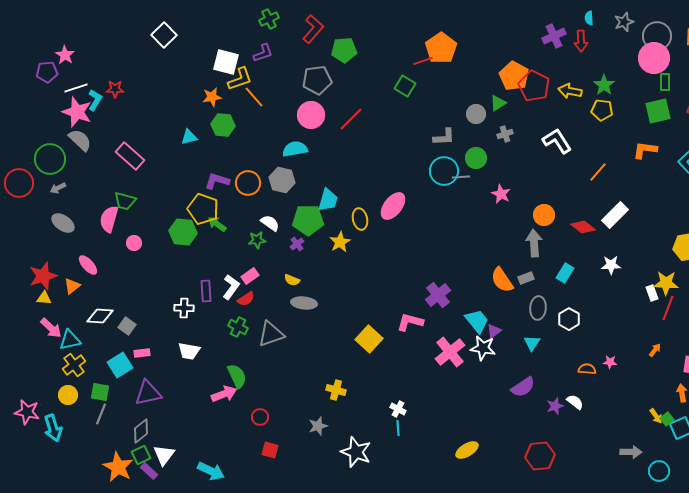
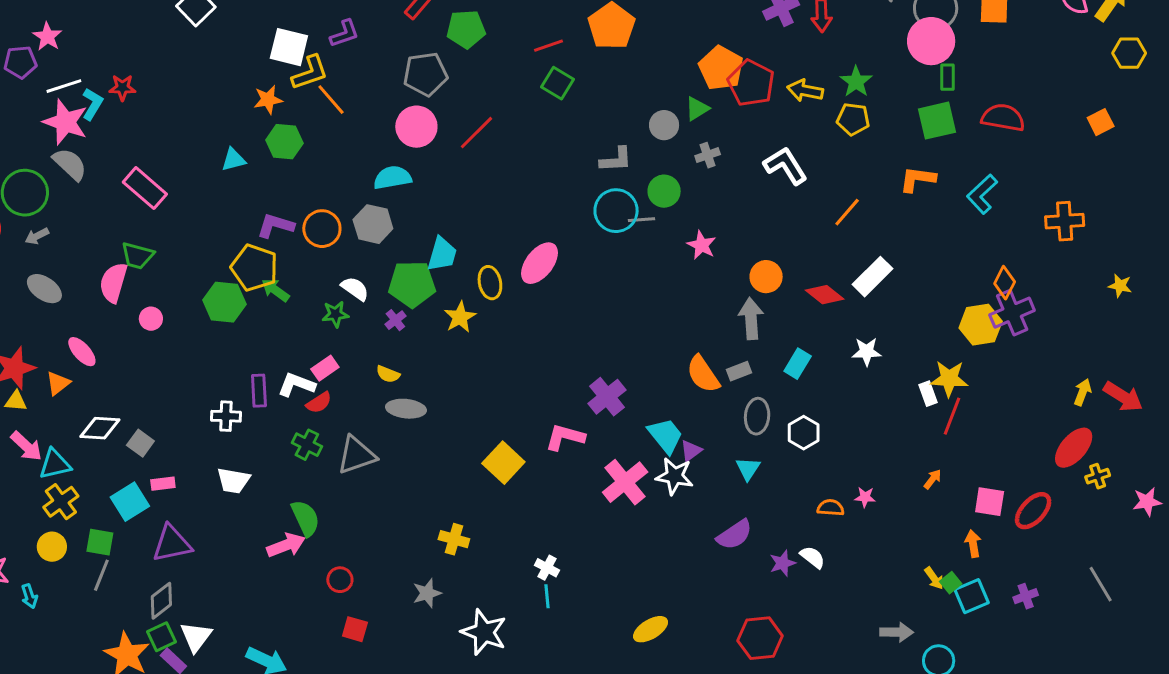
red line: (423, 61) -> (548, 46), moved
white L-shape: (231, 287) -> (296, 385), turned -105
cyan arrow: (53, 428) -> (29, 596), size x0.6

